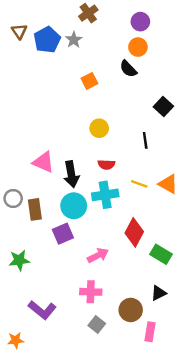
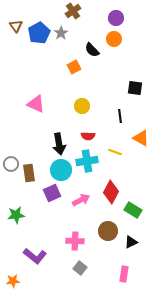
black semicircle: (128, 69) -> (92, 50), moved
black square: (163, 106) -> (135, 88), turned -35
pink triangle: (43, 162) -> (36, 104), moved
orange triangle: (168, 184) -> (141, 138), moved
pink arrow: (98, 255) -> (81, 200), moved
brown circle: (131, 310) -> (108, 231), moved

